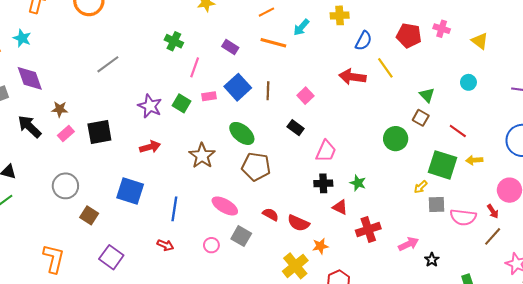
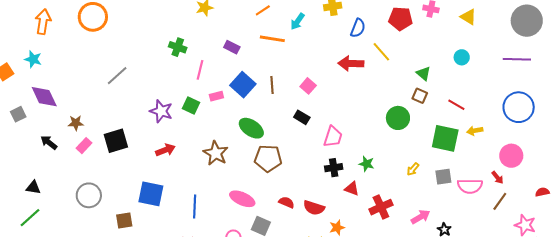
black arrow: (29, 127) -> (49, 142), size x0.7
yellow arrow: (421, 187) -> (413, 169), moved
brown square: (89, 215) -> (124, 220), moved, turned -36

